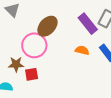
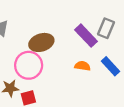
brown ellipse: (47, 26) -> (41, 42), turned 35

